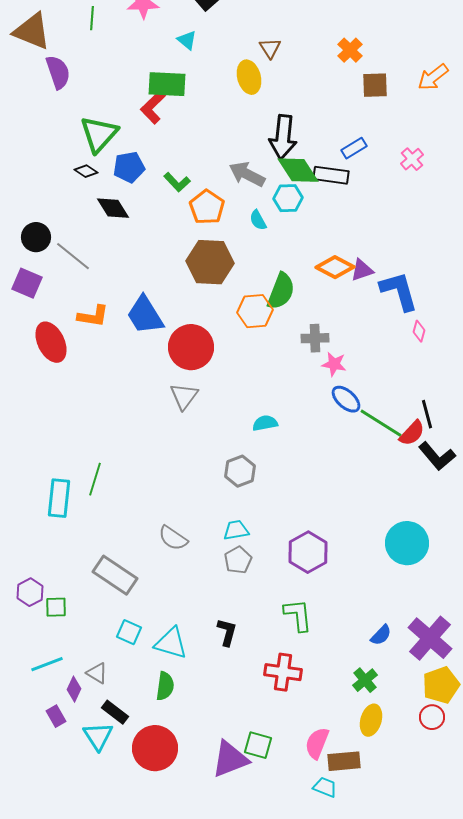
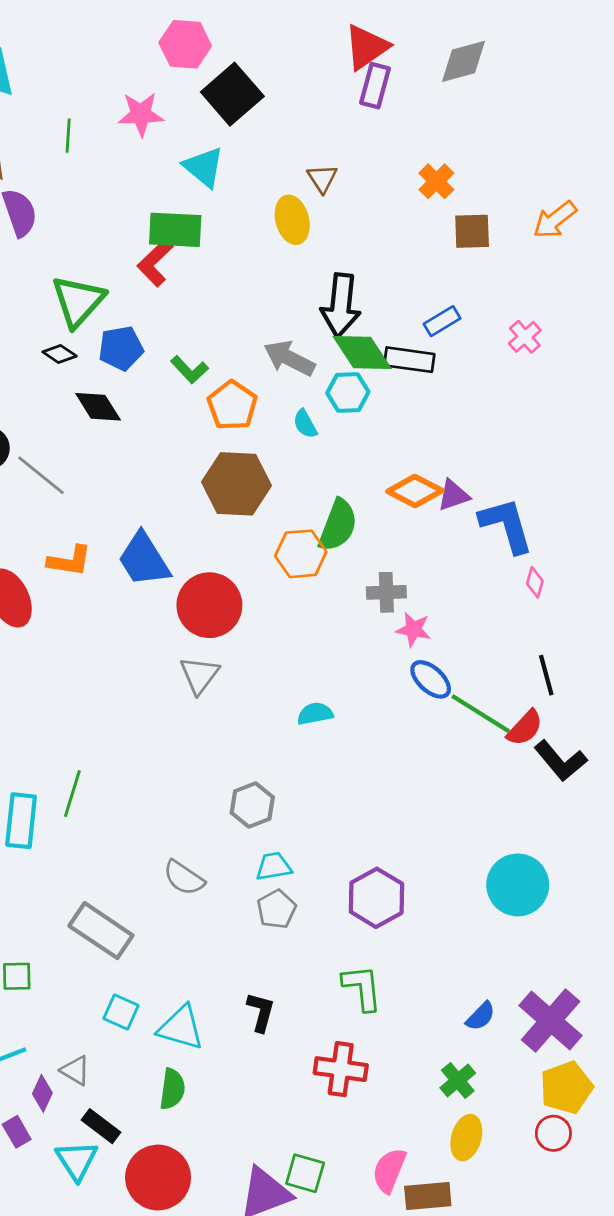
cyan triangle: (187, 40) -> (204, 167), size x1.5
black line: (427, 414) -> (546, 675), moved
gray hexagon: (240, 471) -> (252, 805), moved

